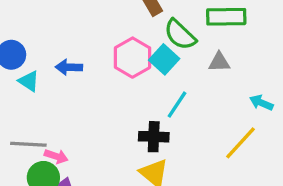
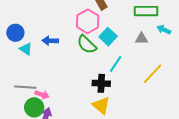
green semicircle: (180, 35) -> (87, 44), moved
pink hexagon: (133, 58) -> (88, 21), moved
cyan arrow: (261, 103) -> (164, 30), moved
yellow line: (241, 143) -> (153, 74), moved

